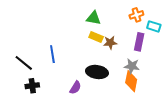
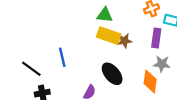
yellow rectangle: (96, 37) -> (109, 36), size x1.5
gray star: (132, 66) -> (162, 64), moved
black ellipse: (97, 72) -> (112, 74), turned 45

